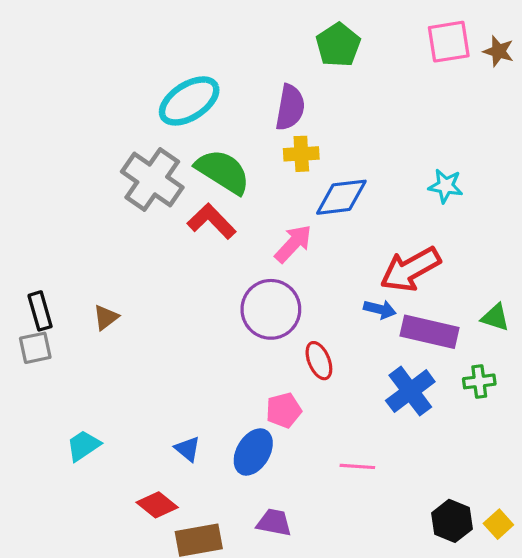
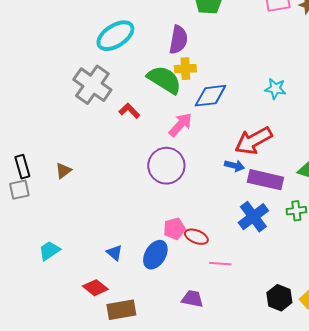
green semicircle: (223, 172) -> (164, 80), moved
red L-shape: (212, 221) -> (129, 111), size x0.7
red ellipse: (319, 361) -> (196, 237), moved, turned -45
purple trapezoid: (274, 523) -> (192, 299), moved

